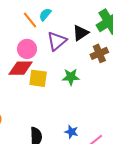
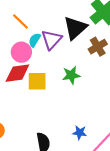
cyan semicircle: (45, 15) -> (35, 40), moved
black triangle: (81, 33) -> (75, 28), size x1.4

